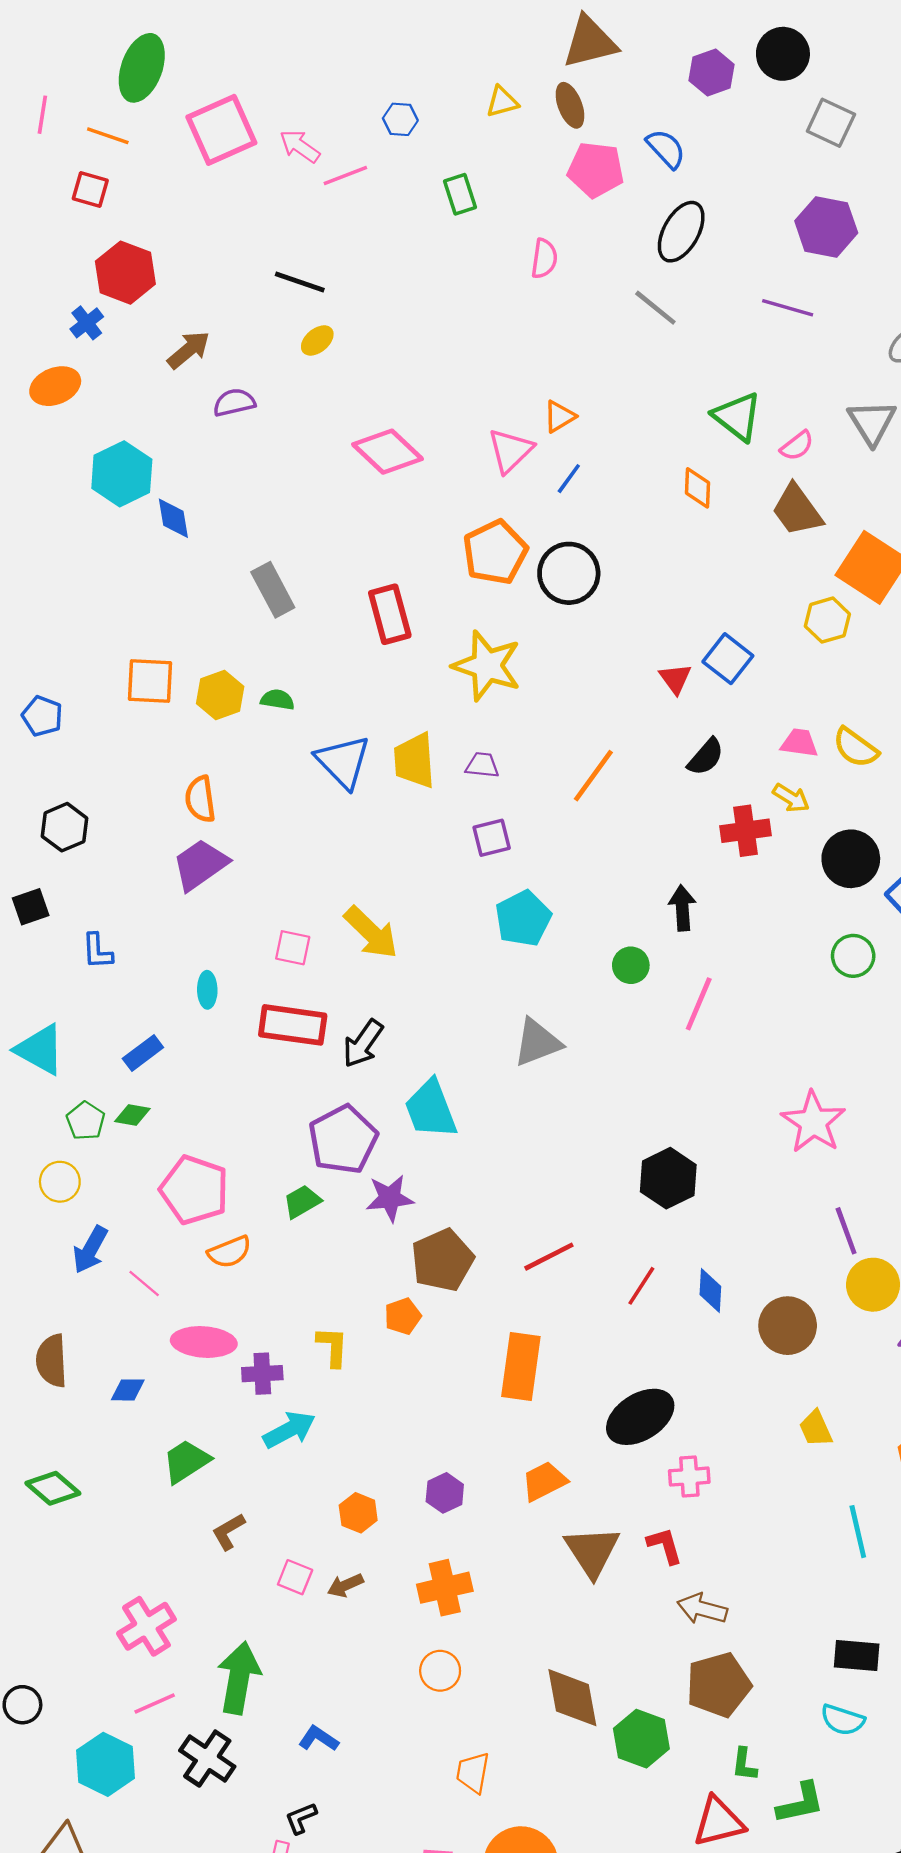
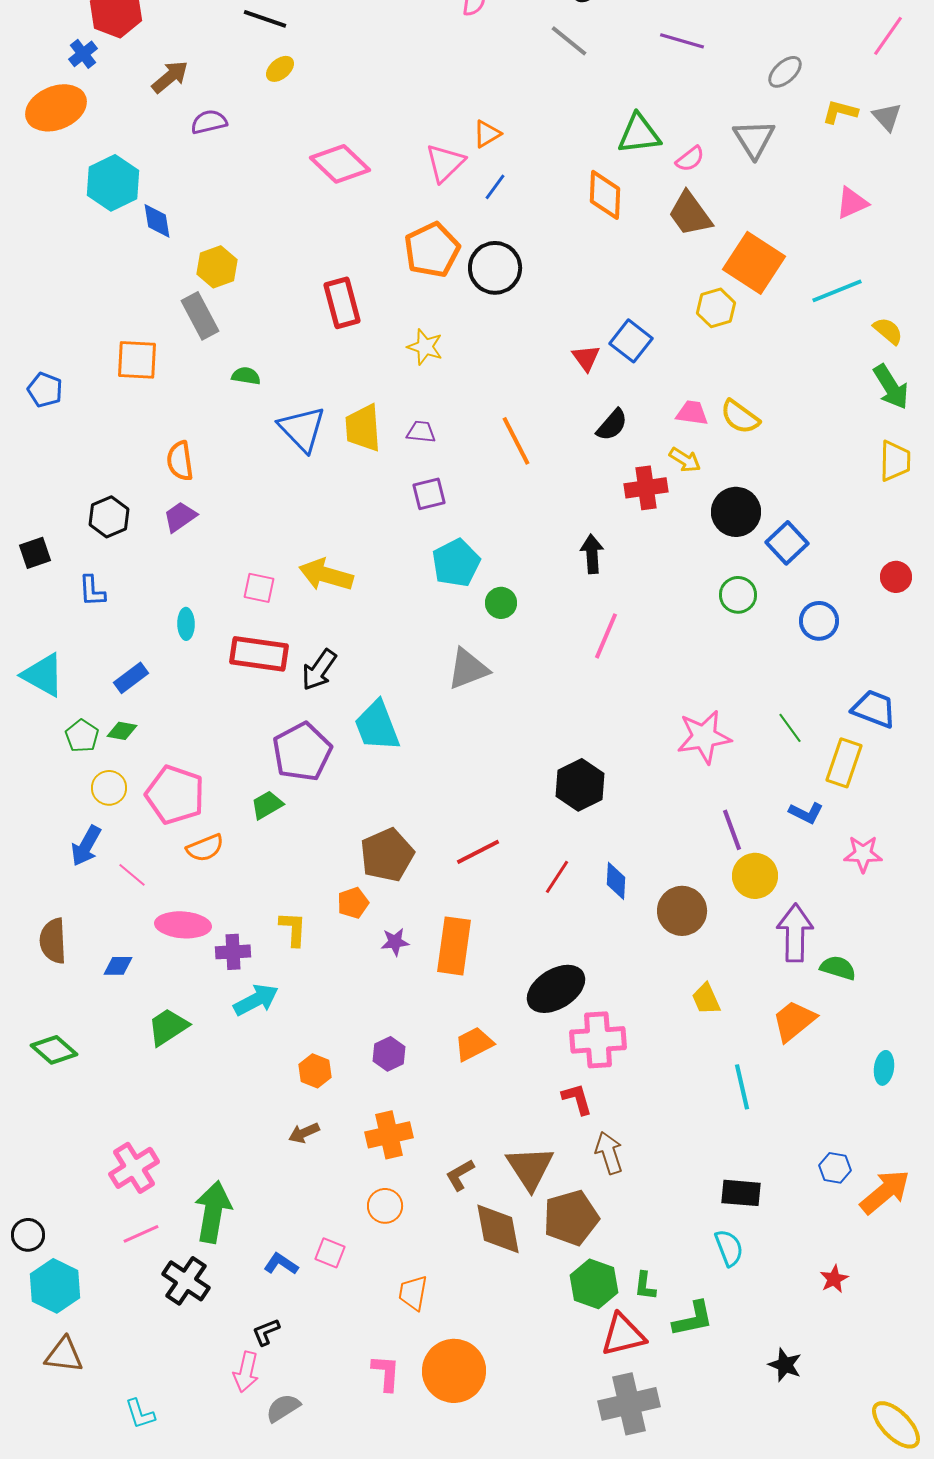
orange ellipse: (55, 386) -> (56, 108), size x1.4
green triangle: (737, 417) -> (639, 134), turned -45
orange diamond: (698, 488) -> (605, 195), size x1.4
gray rectangle: (273, 590) -> (200, 316), moved
yellow star: (487, 666) -> (425, 347), size x0.6
yellow hexagon: (220, 695) -> (217, 267), moved
orange line: (593, 776) -> (516, 441), turned -63
black hexagon: (65, 827) -> (109, 517), moved
purple trapezoid: (200, 865) -> (180, 517), size x0.7
yellow arrow: (371, 932) -> (326, 575), turned 152
green circle: (631, 965) -> (501, 603), moved
pink star: (813, 1122) -> (704, 737), turned 30
yellow circle: (60, 1182) -> (109, 788), moved
purple star: (390, 1198) -> (395, 942), moved, size x0.7
pink cross: (689, 1477) -> (598, 1040), size x1.6
brown L-shape: (228, 1532) -> (460, 1175), moved
brown triangle: (592, 1551) -> (530, 1168), moved
pink square: (295, 1577) -> (330, 1253), moved
brown arrow: (702, 1609) -> (609, 1153), turned 57
brown pentagon: (719, 1685) -> (571, 1218), moved
cyan semicircle: (843, 1720) -> (729, 1248), turned -129
green hexagon: (641, 1739) -> (594, 1284), moved
cyan hexagon: (105, 1764) -> (55, 1286), moved

